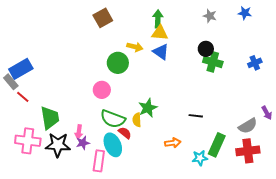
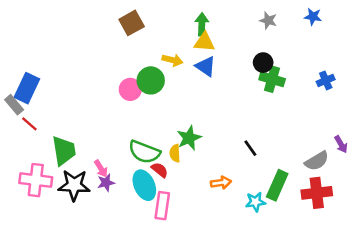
blue rectangle: (21, 69) -> (27, 88), turned -35
pink circle: (102, 90) -> (130, 89), moved
black line: (196, 116) -> (250, 148), turned 48
pink arrow: (79, 132) -> (101, 169), turned -40
pink rectangle: (99, 161) -> (162, 206), moved

